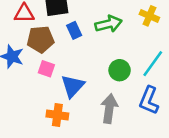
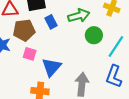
green circle: (120, 70) -> (94, 35), moved

